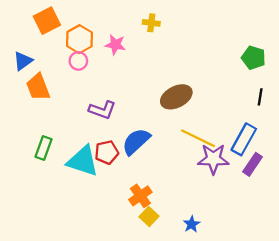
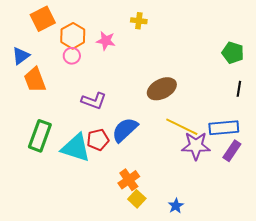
blue rectangle: (244, 139) -> (224, 128), turned 56
green rectangle: (44, 148) -> (40, 136), size x1.4

